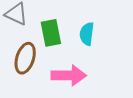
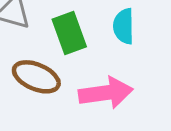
brown ellipse: (25, 58) -> (36, 77), turned -76

